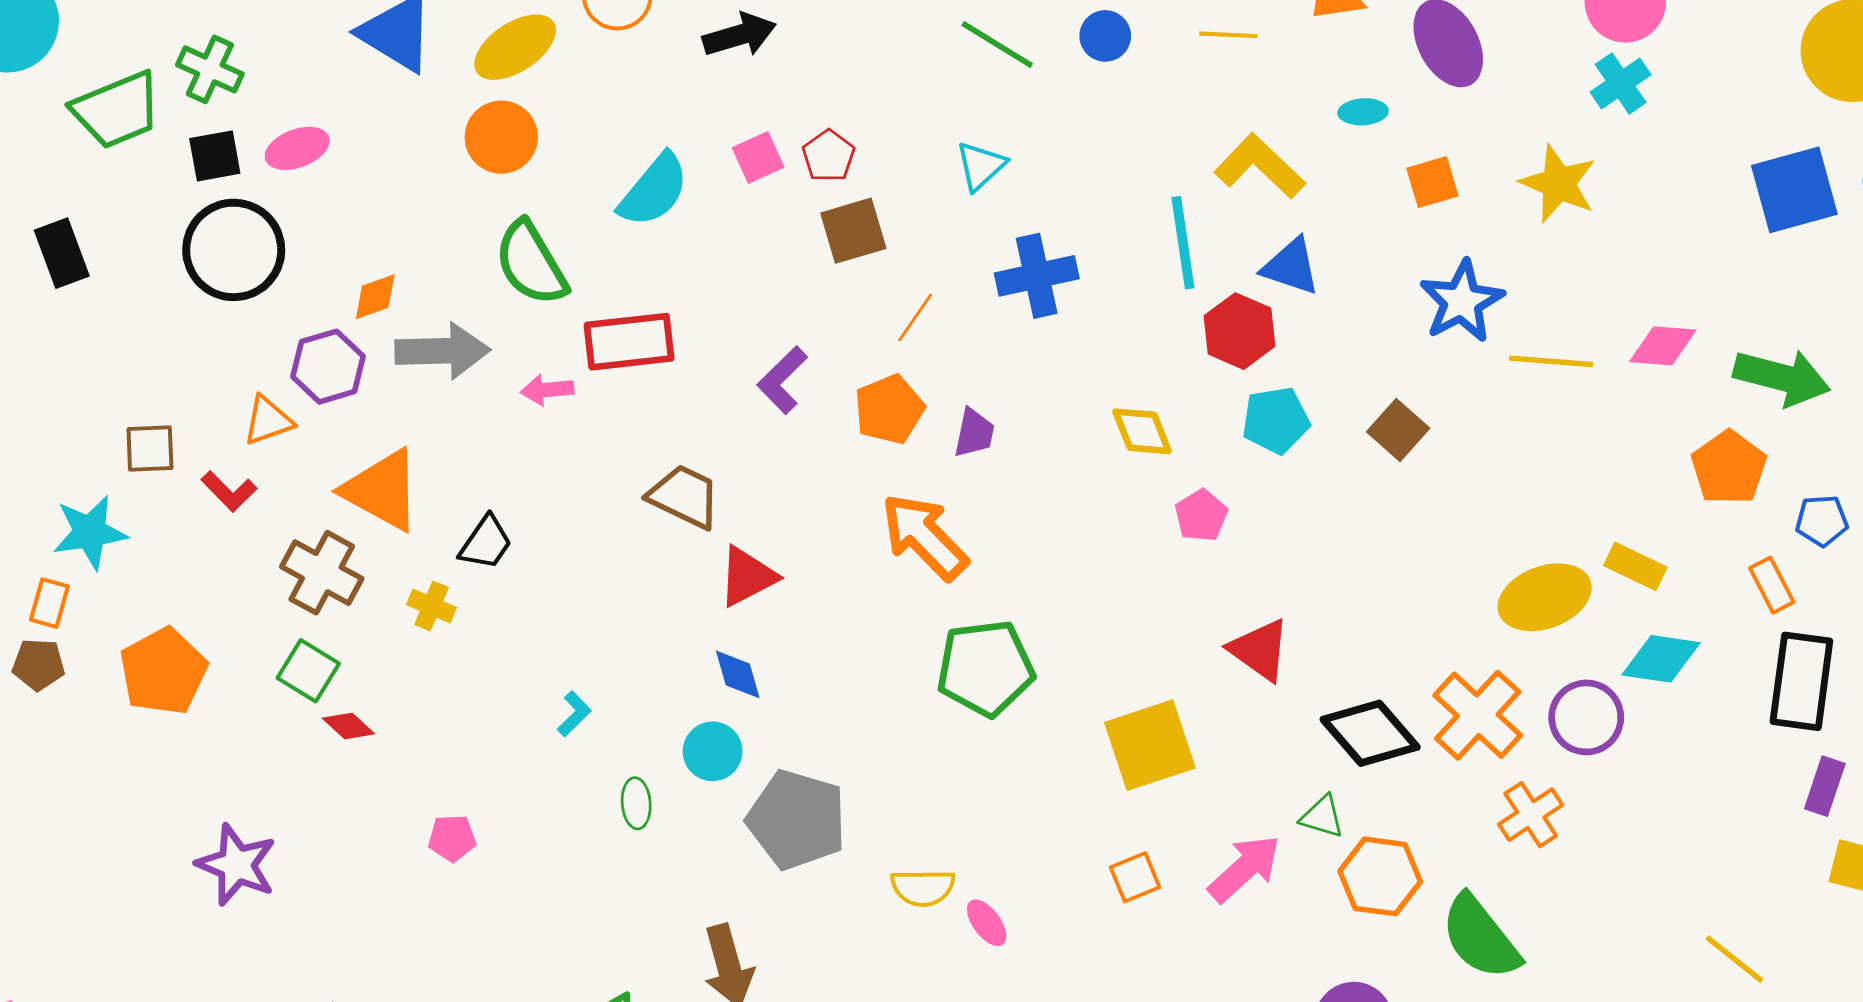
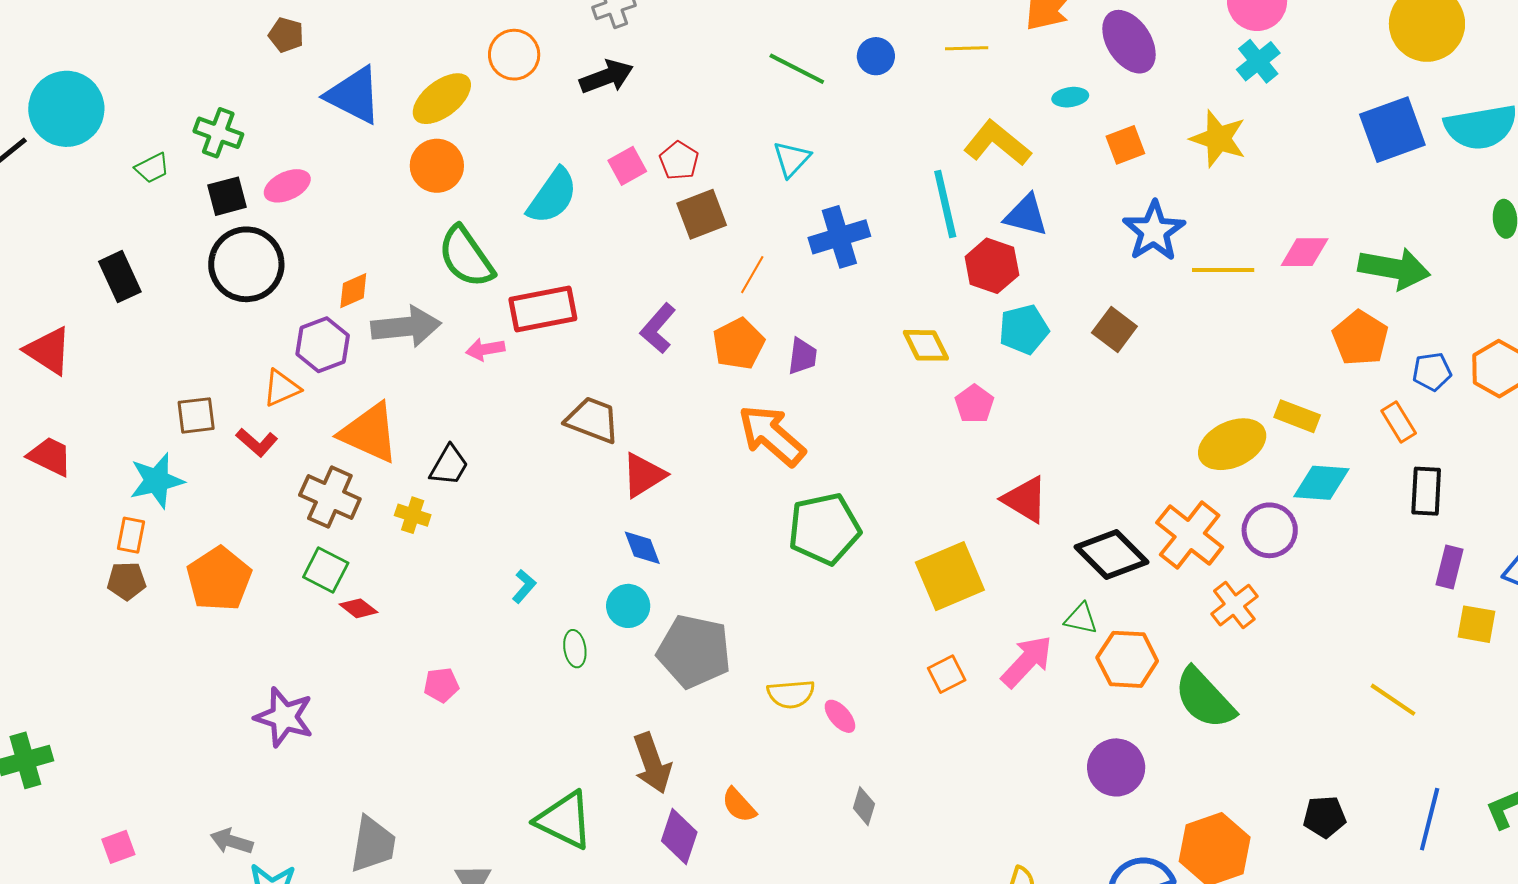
green trapezoid: (117, 110) -> (152, 168), size x0.5
black rectangle: (1801, 681) -> (1426, 491), size x0.7

